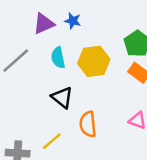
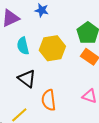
blue star: (73, 21) -> (42, 10), moved

